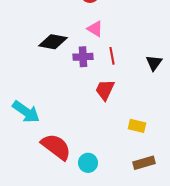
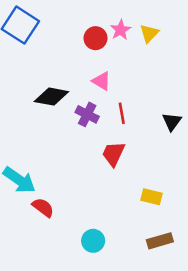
purple cross: (83, 57) -> (87, 114), turned 30
red semicircle: (56, 147) -> (43, 207), moved, size x0.6

